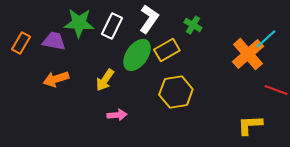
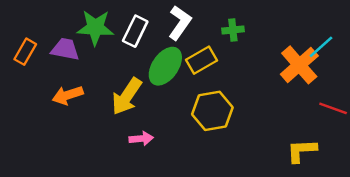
green cross: (193, 25) -> (233, 30), turned -36
yellow arrow: (105, 80) -> (127, 96), size x1.4

